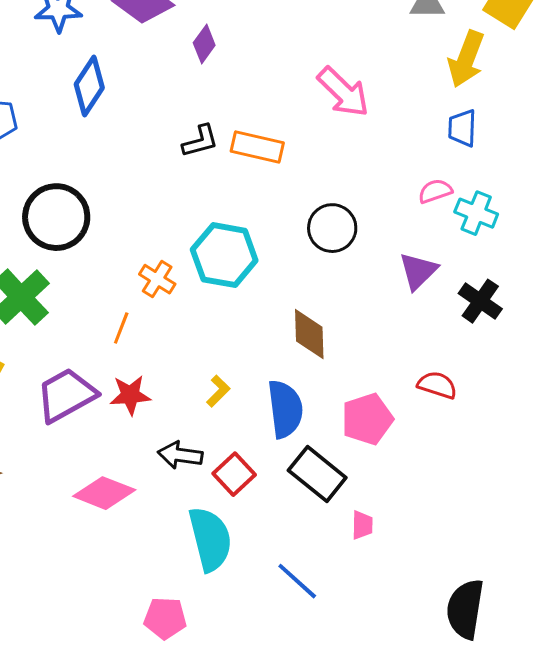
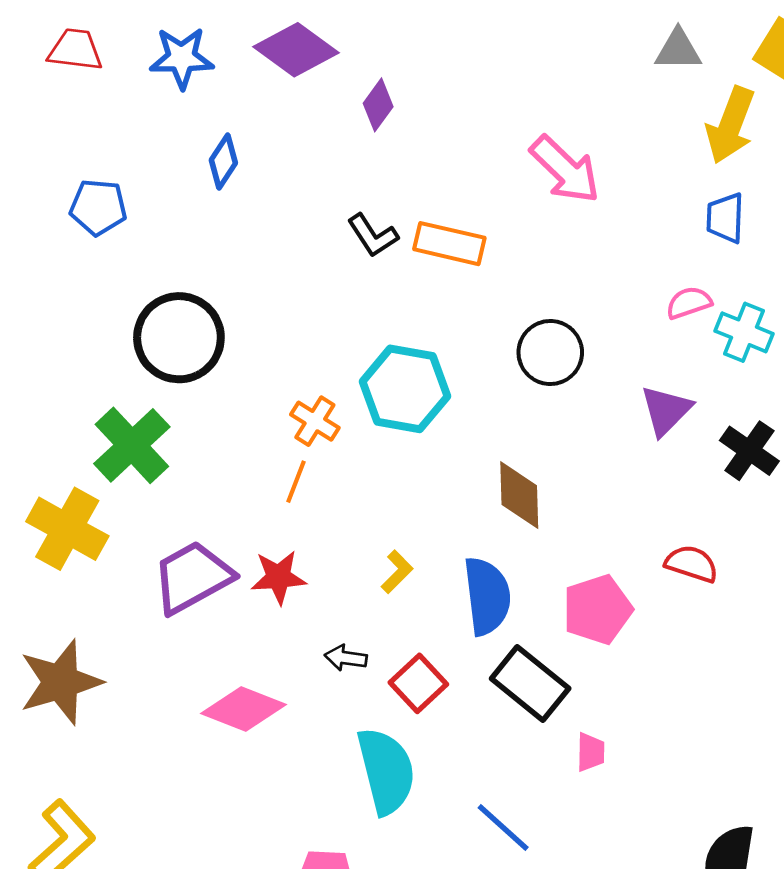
blue diamond: (89, 86) -> (223, 161), size x0.7
black L-shape: (200, 141) -> (373, 235), turned 72
orange line: (121, 328) -> (296, 482), moved
black arrow: (180, 455) -> (346, 658), size x0.7

